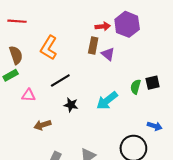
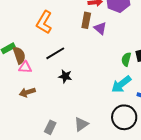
brown semicircle: (16, 55) -> (19, 55), moved
cyan arrow: (107, 101) -> (121, 84), moved
brown arrow: (42, 125) -> (27, 92), moved

